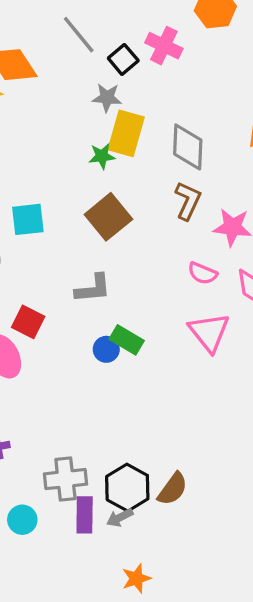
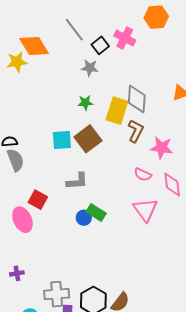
yellow rectangle: (126, 133) -> (117, 111), moved
cyan square: (28, 219) -> (62, 140), moved

